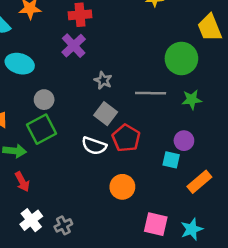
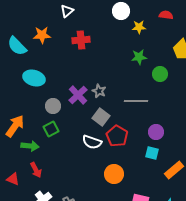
purple cross: (74, 46) -> (78, 95), moved
green circle: (181, 58) -> (160, 74), size x0.6
green star: (192, 100) -> (139, 57), moved
green square: (42, 129) -> (51, 129), size x0.7
purple circle: (184, 141) -> (156, 132), moved

